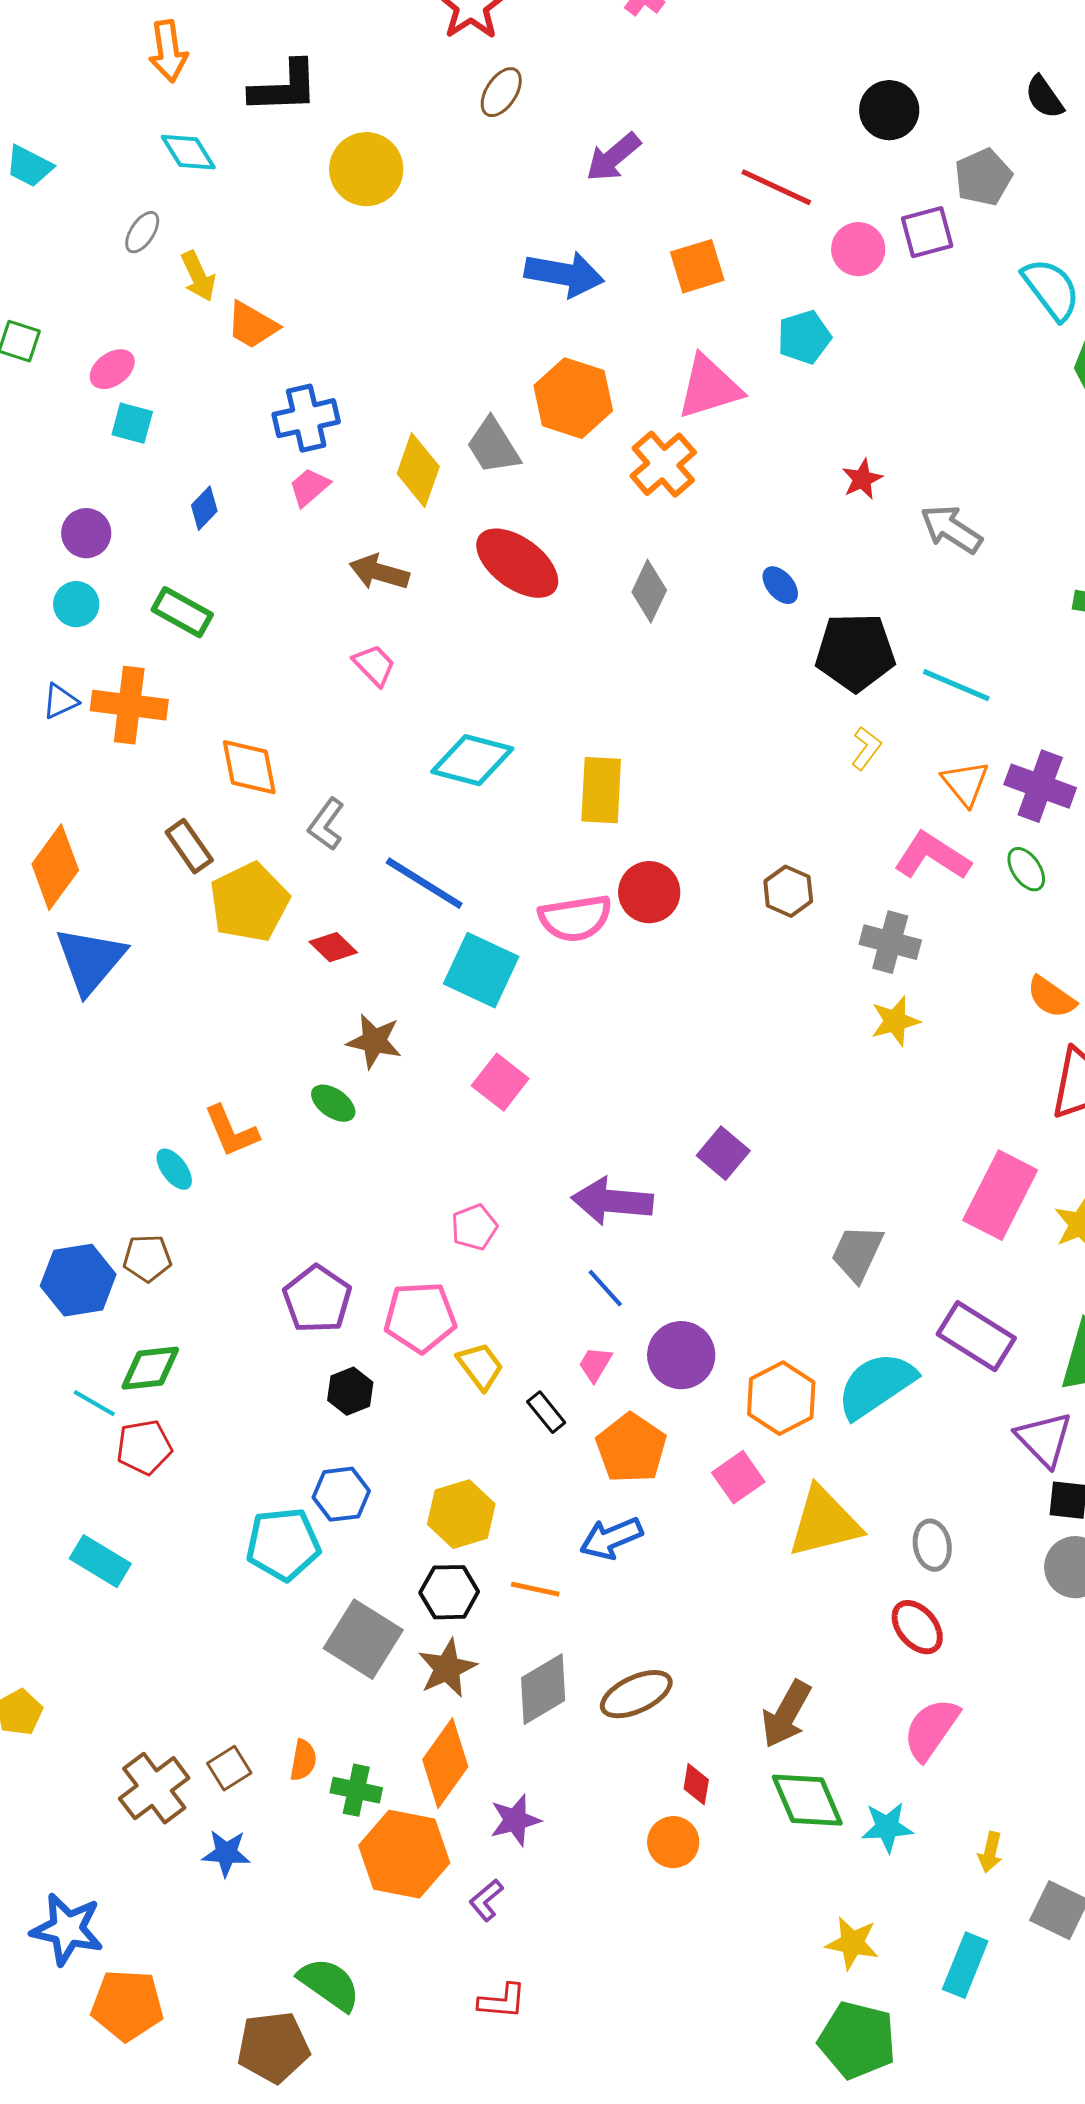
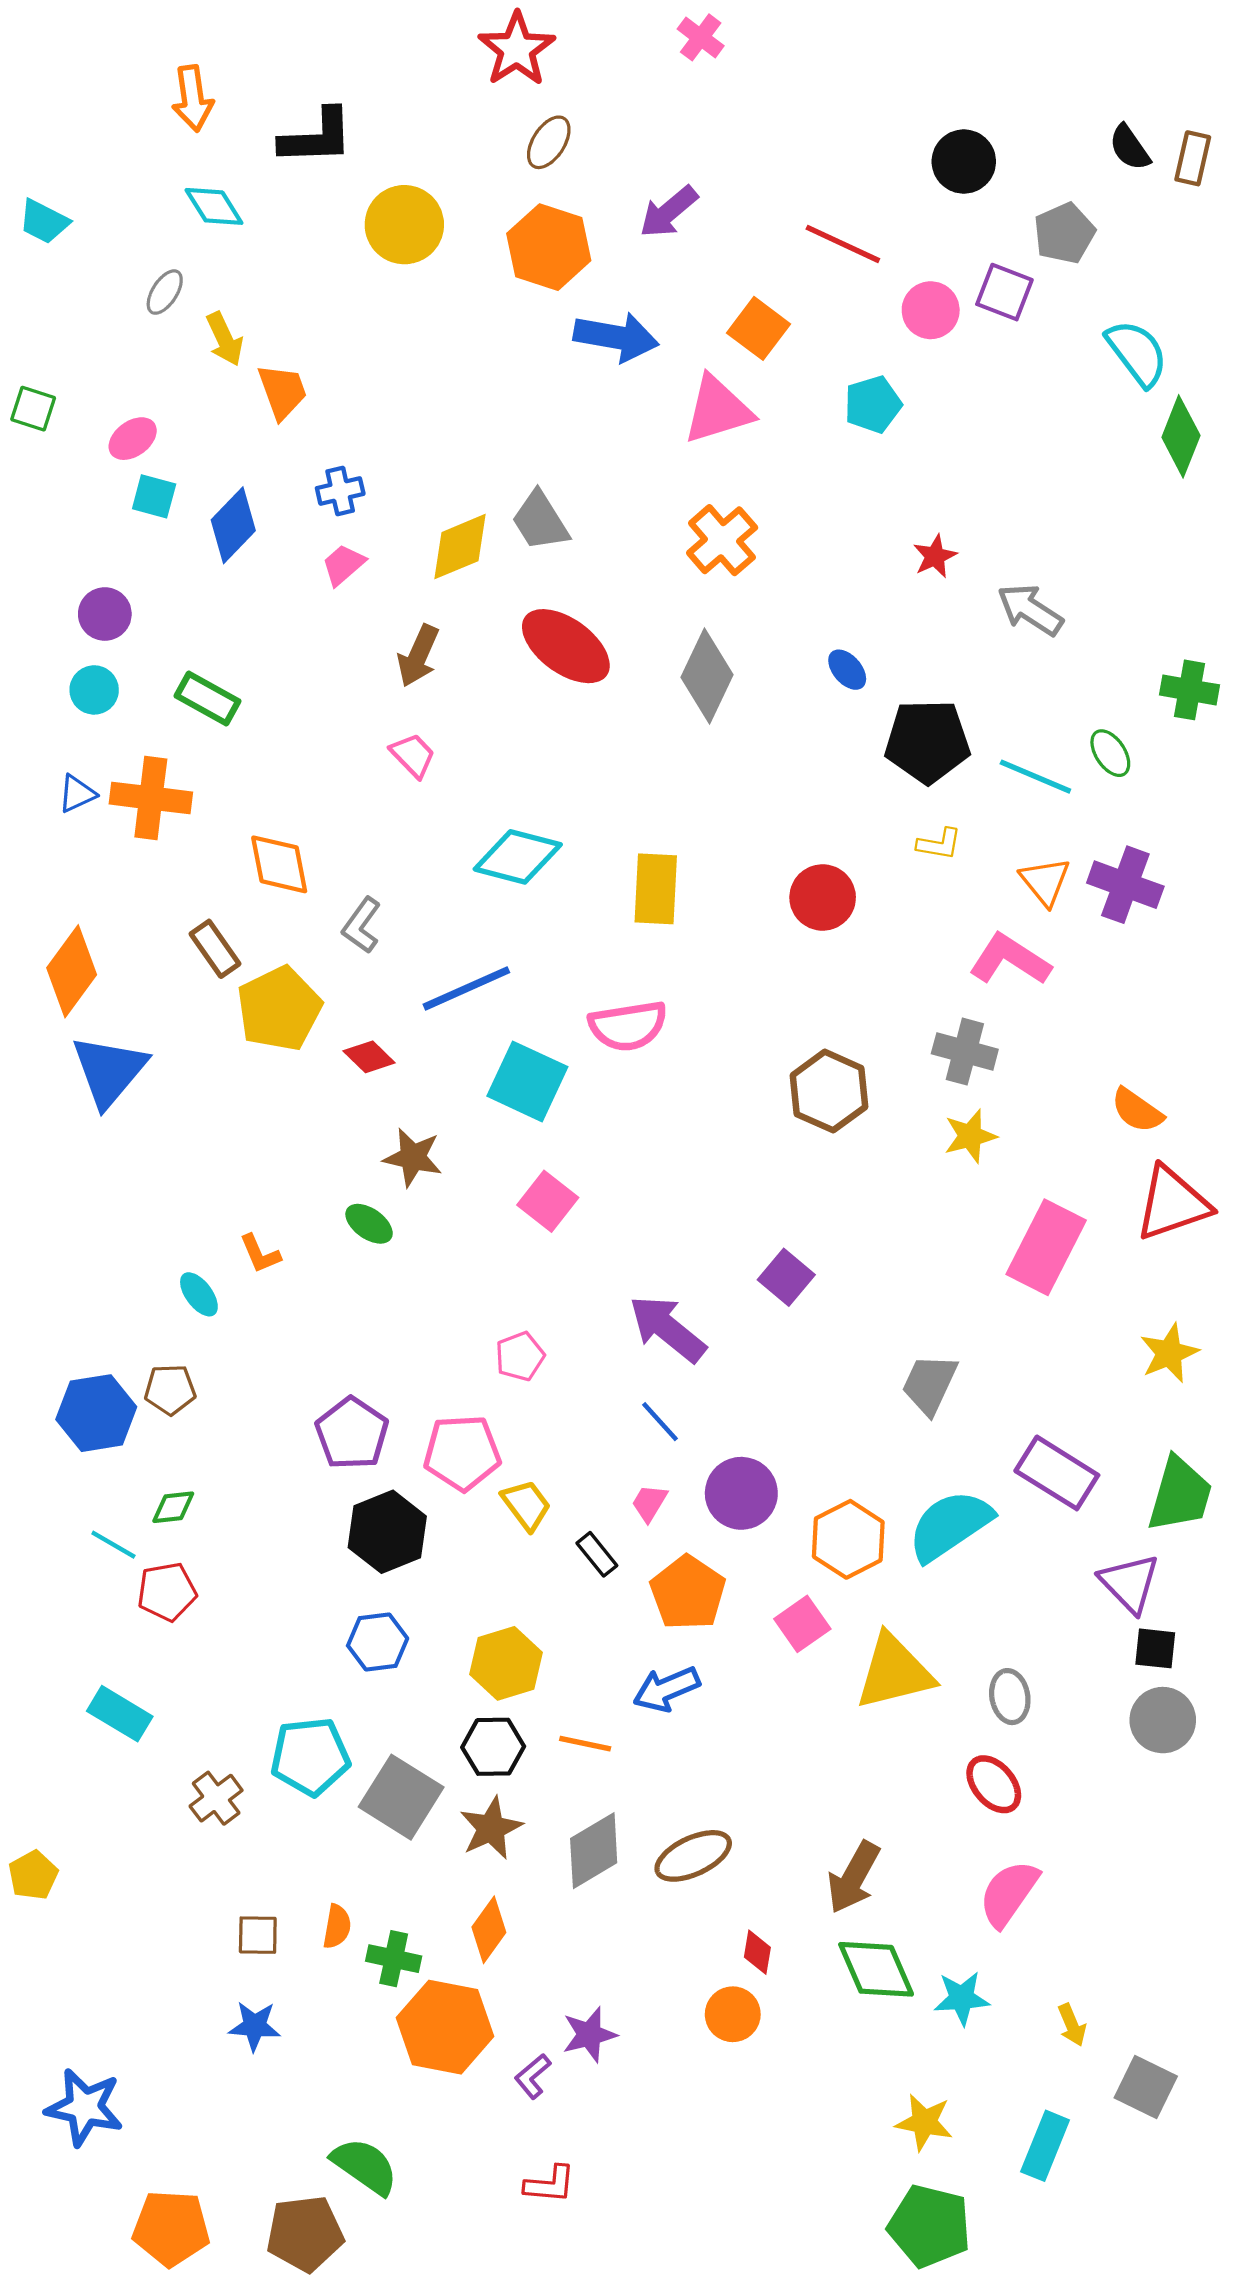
purple square: (927, 232) -> (1004, 292), turned 36
orange square: (697, 266) -> (758, 328), turned -36
orange trapezoid: (252, 325) -> (282, 392), turned -140
pink triangle: (709, 387) -> (718, 410), moved
orange hexagon: (573, 398) -> (549, 247), moved
blue cross: (306, 418) -> (340, 491), size x0.7
yellow diamond: (418, 470) -> (460, 547), turned 48
blue diamond: (204, 508) -> (233, 525), moved, size x1.6
brown arrow: (379, 572) -> (418, 656), turned -82
gray diamond: (649, 591) -> (707, 676), size x1.4
yellow L-shape: (866, 748) -> (939, 844), turned 63
green ellipse: (1026, 869) -> (1110, 753), moved
blue line: (424, 883) -> (466, 988), turned -56
brown hexagon: (788, 891) -> (829, 1091), moved, size x1.5
red circle: (649, 892) -> (823, 897), moved
orange L-shape: (231, 1131) -> (260, 1254), size x0.7
pink rectangle: (1000, 1195) -> (1046, 1247), moved
purple arrow: (612, 1201) -> (667, 1329), turned 34
green diamond: (150, 1368) -> (173, 1507), size x0.7
black hexagon: (350, 1391) -> (387, 1532), size x1.6
cyan pentagon: (283, 1544) -> (310, 1756), moved
orange diamond: (445, 1763) -> (489, 1930), size x0.7
brown square: (229, 1768) -> (258, 1935), turned 33
brown cross: (154, 1788) -> (216, 1798), moved, size x0.7
purple star: (515, 1820) -> (589, 2035), moved
yellow arrow: (990, 1852) -> (1072, 2025), turned -36
orange pentagon: (127, 2005) -> (171, 2228), moved

